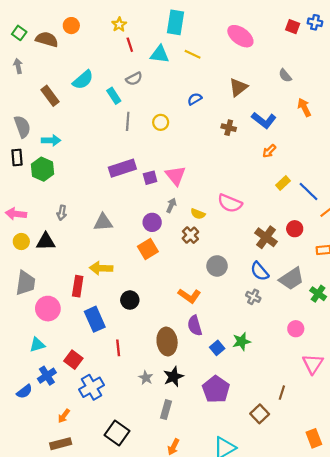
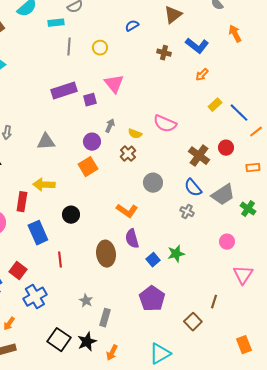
cyan rectangle: (114, 96) -> (56, 23), turned -63
pink triangle: (176, 176) -> (114, 84), moved
black star: (173, 377) -> (87, 342), moved
gray star: (146, 378) -> (86, 301), moved

